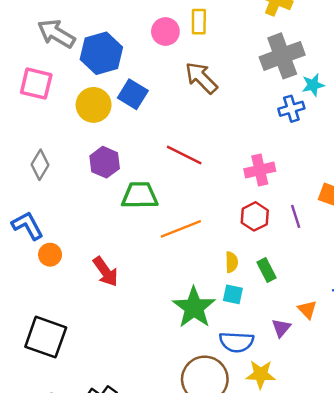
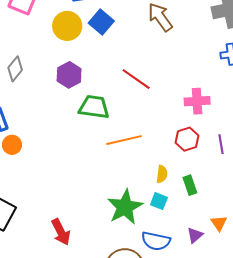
red arrow: (106, 272) -> (61, 232), moved

